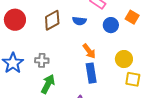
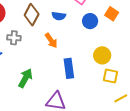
brown diamond: (52, 20) -> (32, 15), turned -35
orange arrow: (89, 51) -> (51, 40), moved
gray cross: (42, 60) -> (14, 38), moved

